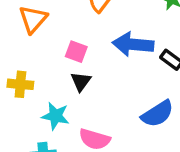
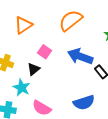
black triangle: (81, 82) -> (34, 69), moved

